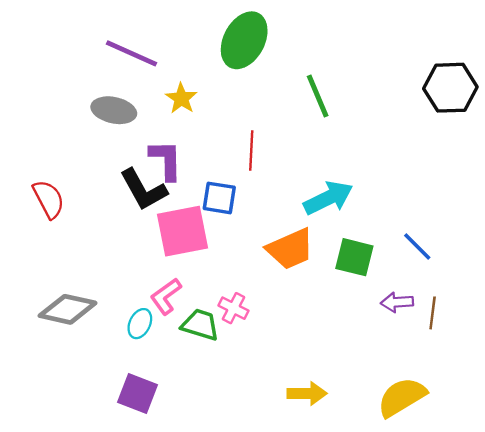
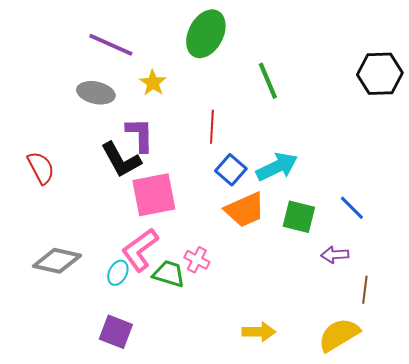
blue square: (219, 198) -> (231, 170), moved, turned 32
pink L-shape: (166, 296) -> (140, 250), size x1.4
brown line: (433, 313) -> (365, 290), moved

